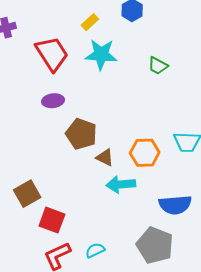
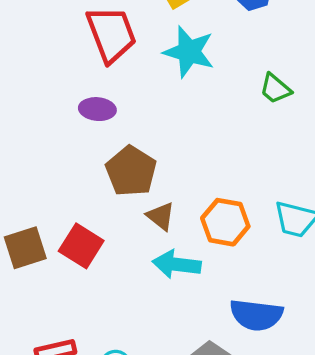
red square: (52, 220) -> (81, 246), moved

